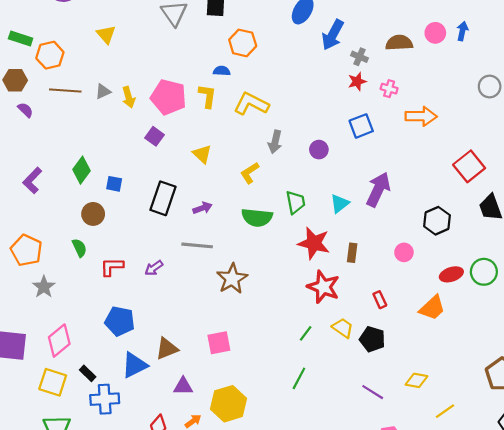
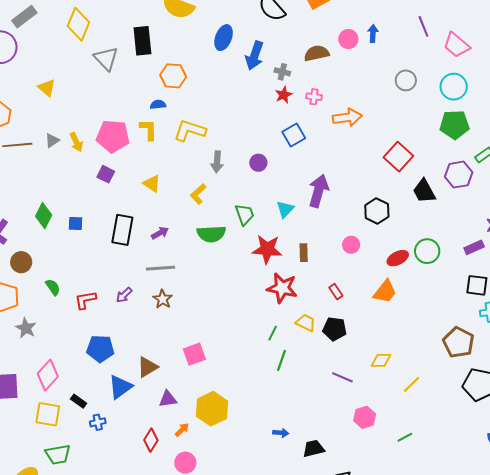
brown circle: (93, 214) -> (21, 262), moved
brown star: (232, 279) -> (163, 299), moved, size x0.7
green line: (299, 378) -> (281, 360), moved
blue cross: (105, 399) -> (98, 422), size x0.6

